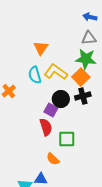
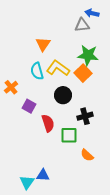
gray triangle: (89, 38) -> (82, 25), moved
black cross: (83, 96) -> (85, 116), moved
purple square: (51, 110) -> (29, 106), moved
orange semicircle: (53, 159) -> (87, 155), moved

